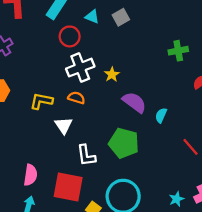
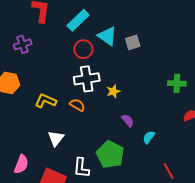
cyan triangle: (92, 17) -> (107, 36), size x1.5
purple semicircle: (134, 102) -> (128, 120), size x0.6
white triangle: (63, 125) -> (56, 138), moved
white L-shape: (86, 155) -> (81, 168), moved

